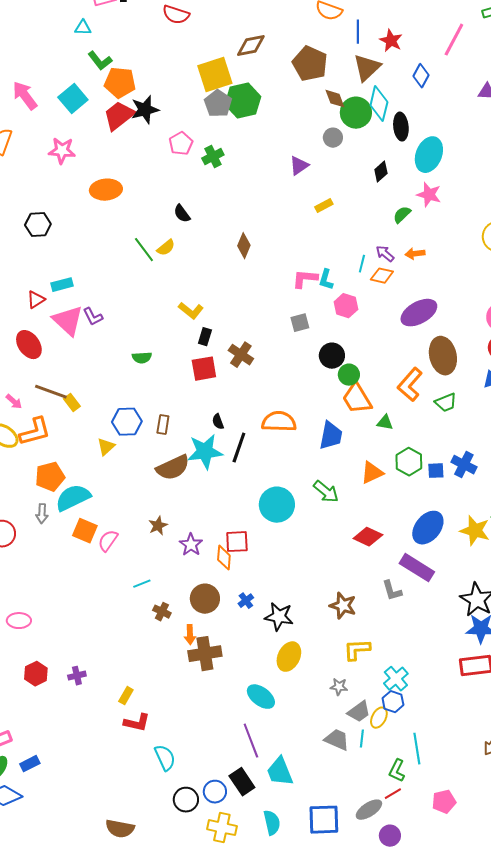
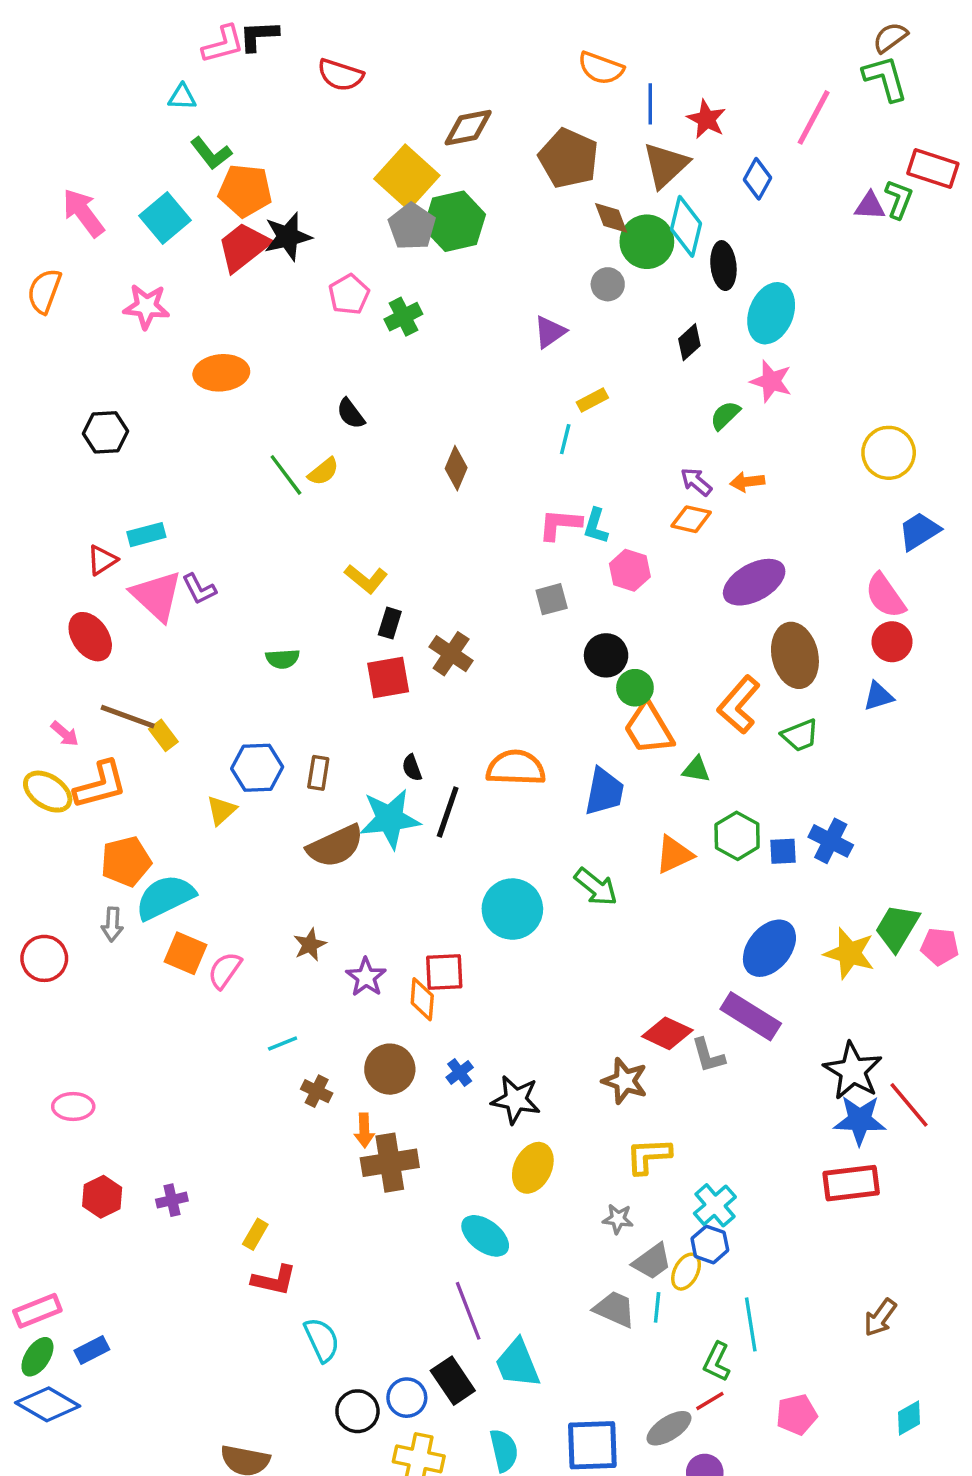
yellow square: (215, 75) -> (407, 177), turned -30
cyan line: (362, 264) -> (565, 439), moved
red diamond: (368, 537) -> (667, 1033), moved

